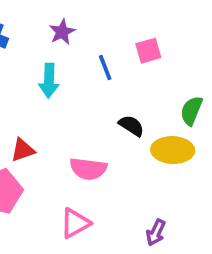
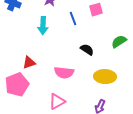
green semicircle: (191, 111) -> (119, 42), turned 35
yellow ellipse: (173, 150) -> (105, 77), moved

